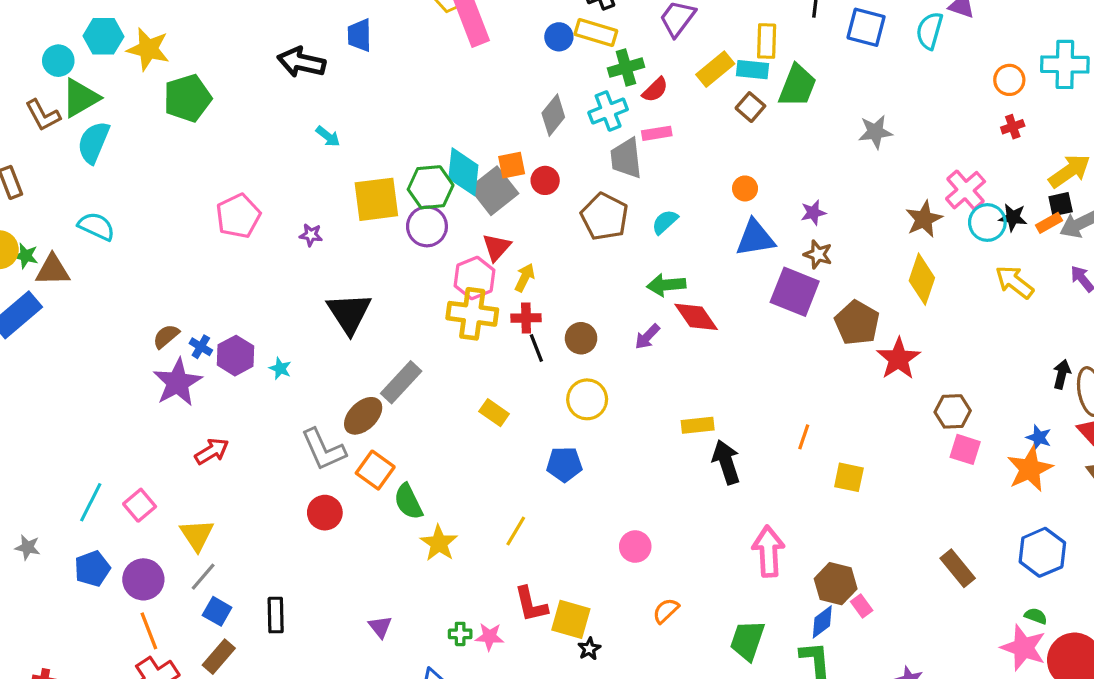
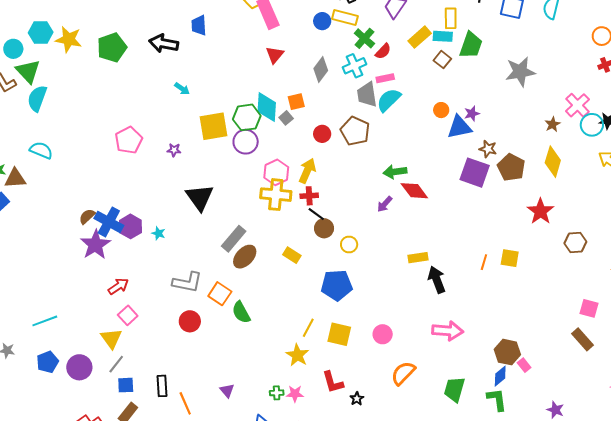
green cross: (626, 68) -> (364, 38), turned -30
green triangle: (80, 98) -> (28, 71), turned -40
green pentagon: (187, 98) -> (112, 47), moved
gray star: (875, 132) -> (520, 72), size x1.4
red circle: (545, 180) -> (322, 134), moved
gray square: (494, 191) -> (286, 118), size x0.5
purple star: (813, 213) -> (472, 114), moved
brown star: (924, 219) -> (553, 124), size x0.7
cyan semicircle: (665, 222) -> (389, 100), moved, size x1.5
blue triangle: (755, 238) -> (459, 127), moved
red triangle: (497, 247) -> (275, 55), moved
yellow arrow: (525, 278) -> (307, 171), size x1.4
brown pentagon: (857, 323) -> (511, 167), moved
brown circle: (581, 338) -> (324, 228), moved
blue cross: (201, 347) -> (109, 222), size x2.0
black line: (536, 348) -> (316, 214), turned -30
yellow circle: (587, 399) -> (349, 245), size x0.7
brown ellipse: (363, 416) -> (245, 257), moved
pink square: (965, 449) -> (589, 308), moved
gray L-shape: (323, 450) -> (187, 282), turned -52
blue pentagon: (564, 464) -> (337, 285), size x1.4
yellow square: (849, 477) -> (510, 258), moved
cyan line: (91, 502) -> (45, 321), turned 45
pink square: (140, 505) -> (128, 315), moved
yellow star: (439, 543) -> (297, 355), moved
pink arrow: (768, 551) -> (448, 331), moved, turned 100
red L-shape: (531, 604) -> (333, 382), moved
blue square: (217, 611) -> (126, 385), turned -30
orange semicircle: (666, 611) -> (403, 373), size x1.5
yellow square: (571, 619) -> (339, 334), moved
orange line: (149, 631) -> (185, 403), moved

